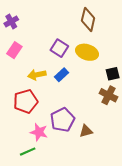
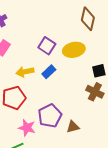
brown diamond: (88, 19) -> (88, 19), moved
yellow ellipse: (87, 52) -> (74, 50), turned -30

